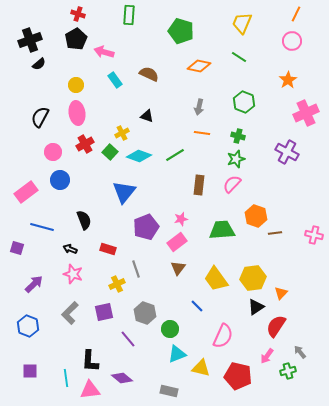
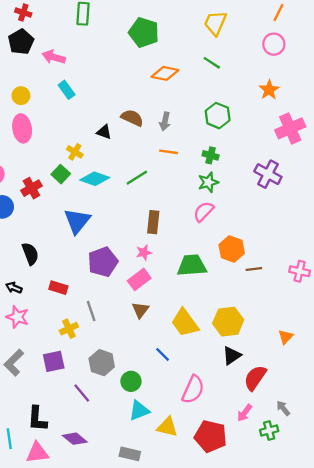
brown semicircle: (149, 74) -> (132, 118), moved
yellow cross: (122, 133) -> (75, 152), turned -32
red cross: (85, 144) -> (31, 188), moved
brown rectangle: (199, 185) -> (153, 222), moved
orange triangle: (281, 293) -> (286, 337), moved

